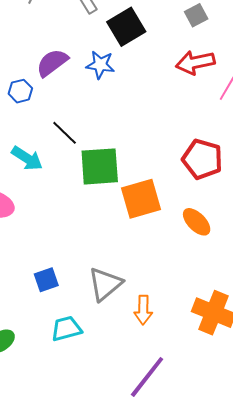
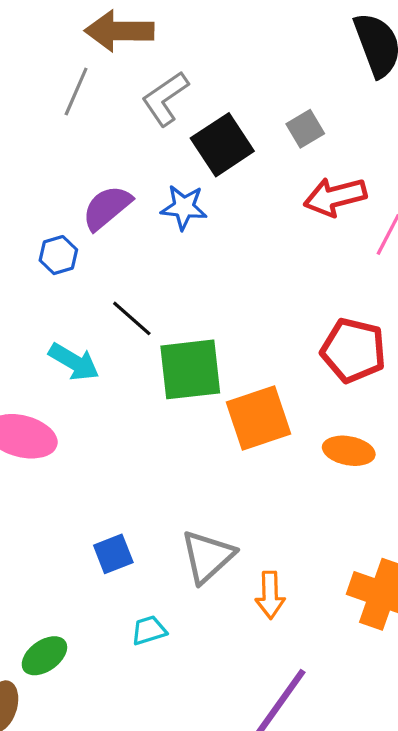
gray square: (196, 15) -> (305, 129), moved
orange ellipse: (197, 222) -> (349, 451), turned -32
cyan trapezoid: (66, 329) -> (149, 630), size x0.7

